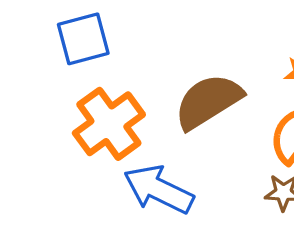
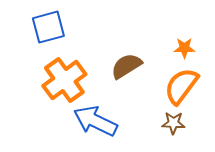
brown semicircle: (208, 101) -> (126, 66), size x0.7

